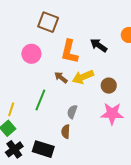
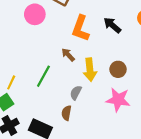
pink circle: (31, 54) -> (35, 14), moved
yellow arrow: (83, 77) -> (90, 70), moved, turned -80

